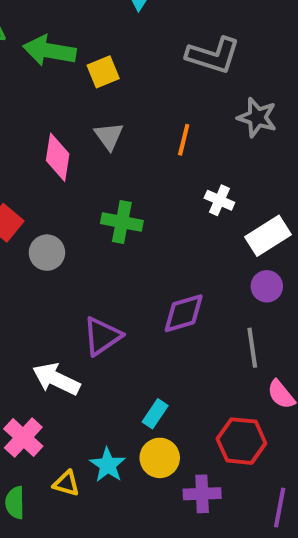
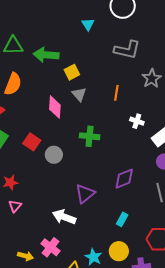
yellow square: (103, 72) -> (72, 72), moved
gray star: (257, 117) -> (152, 78), turned 30
cyan rectangle: (155, 414) -> (122, 219), moved

